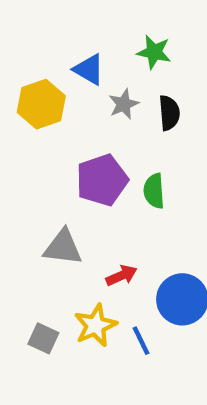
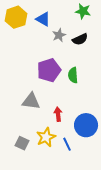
green star: (154, 52) -> (83, 11), moved
yellow hexagon: (41, 104) -> (16, 17), moved
black semicircle: (169, 113) -> (80, 39), turned 70
red arrow: (122, 276) -> (58, 114), turned -72

